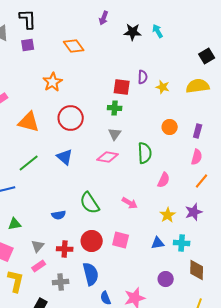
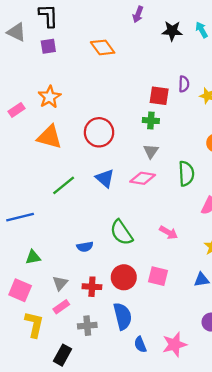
orange star: (53, 82) -> (50, 97), moved
blue triangle: (65, 157) -> (105, 178), moved
green line: (29, 163) -> (64, 185), moved

